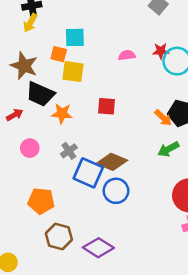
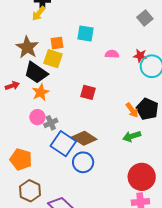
cyan square: (75, 37) -> (85, 34), moved
orange square: (59, 54) -> (57, 43), turned -32
yellow square: (73, 72) -> (53, 59), moved
orange star: (62, 114) -> (41, 92), moved, turned 30
pink circle: (30, 148) -> (37, 117), moved

